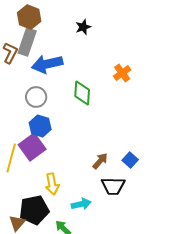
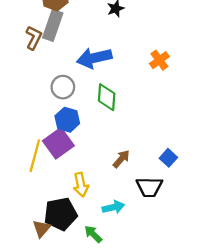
blue arrow: (47, 64) -> (94, 58), moved
green diamond: (82, 93) -> (107, 97), moved
brown arrow: (100, 161) -> (121, 159), moved

